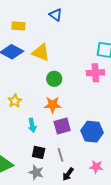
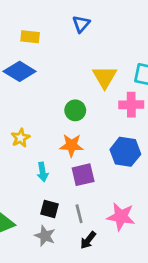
blue triangle: (56, 15) -> (81, 24), turned 32
yellow triangle: (41, 52) -> (105, 77), moved, turned 36
blue hexagon: (92, 132) -> (125, 152), moved
pink star: (96, 167) -> (121, 217), moved, size x1.5

